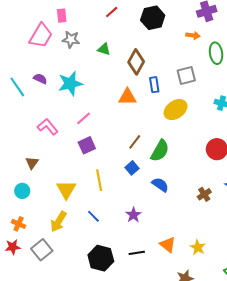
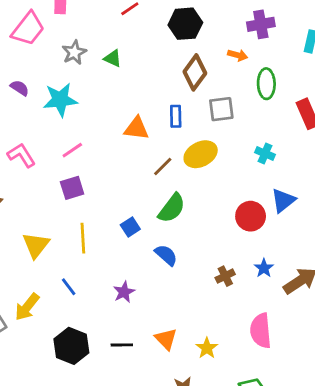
gray star: (71, 39) -> (74, 52), moved, turned 30
brown diamond: (136, 62) -> (195, 72), moved
brown line: (135, 142) -> (163, 166), moved
yellow arrow: (58, 222) -> (27, 307), moved

